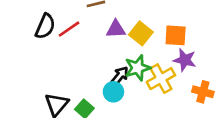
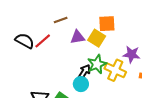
black semicircle: (45, 26) -> (25, 41), turned -78
orange square: (176, 35) -> (107, 24), moved
yellow cross: (161, 79) -> (115, 70), turned -30

